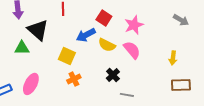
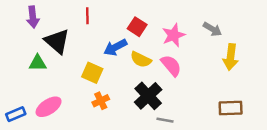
gray arrow: (181, 20) -> (212, 29), moved
yellow arrow: (173, 58) -> (231, 57), moved, size x1.5
black cross: (113, 75) -> (148, 96), size x1.6
pink ellipse: (31, 84) -> (49, 107), turned 30

